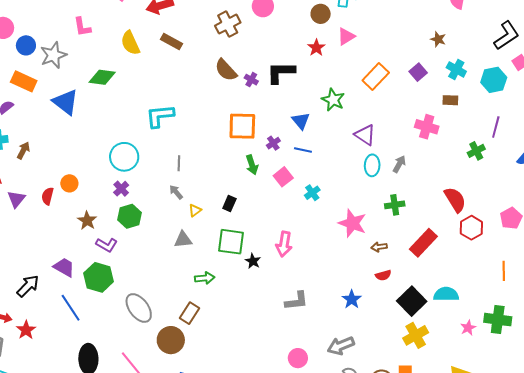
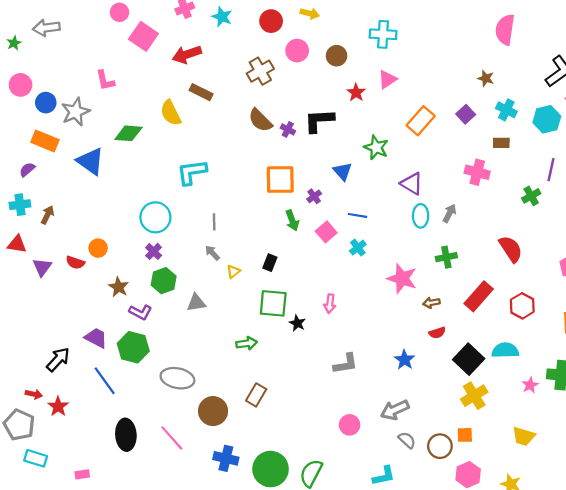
brown circle: (321, 14) -> (337, 56), moved
yellow semicircle: (130, 43) -> (171, 113), moved
blue line: (303, 150) -> (358, 215), moved
red semicircle: (48, 196) -> (75, 263), turned -84
red hexagon: (471, 228) -> (522, 306), moved
gray triangle: (183, 240) -> (196, 303), moved
pink arrow: (284, 244) -> (330, 304), size x0.7
gray ellipse: (139, 308) -> (177, 378), turned -40
brown rectangle: (189, 313) -> (256, 395), moved

